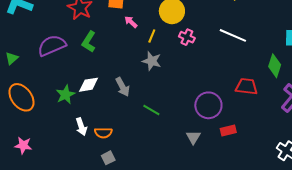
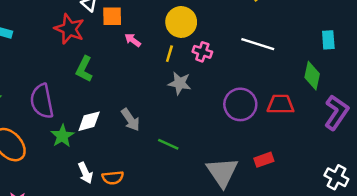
yellow line: (152, 36) -> (169, 54), moved
purple semicircle: (52, 45) -> (42, 101), moved, turned -72
gray star: (152, 61) -> (180, 83), moved
purple circle: (208, 105) -> (240, 104), moved
gray triangle: (193, 137) -> (222, 172), size x1.8

